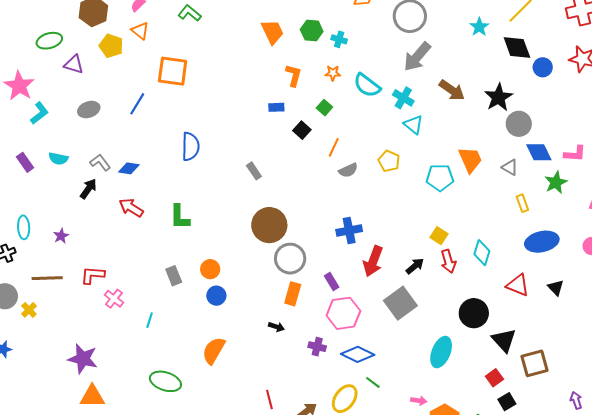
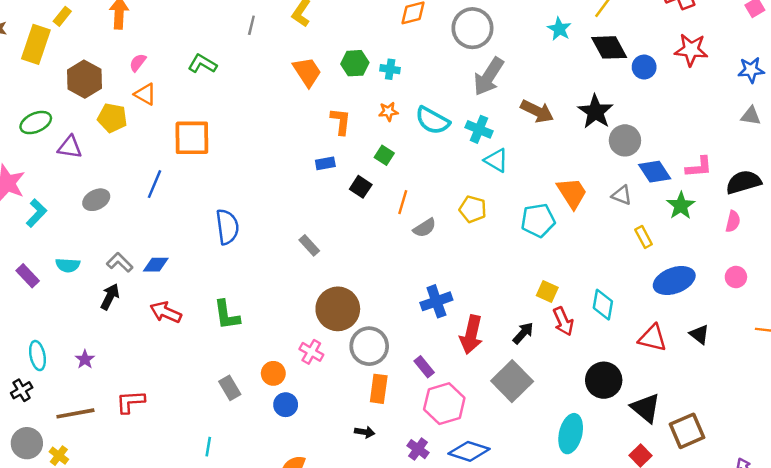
pink cross: (114, 299) -> (311, 352), moved
purple cross: (317, 347) -> (418, 449), turned 30

